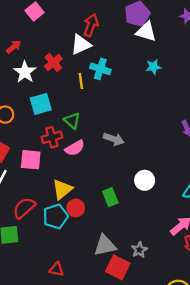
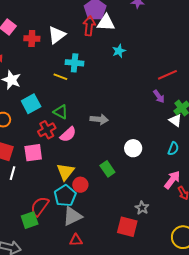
red arrow: (91, 25) -> (89, 26), moved
white triangle: (81, 45) -> (57, 35), moved
red cross: (53, 63) -> (32, 39), moved, turned -35
yellow line: (81, 81) -> (60, 77), turned -48
red semicircle: (24, 208) -> (40, 206), moved
gray triangle: (105, 245) -> (72, 216), moved

